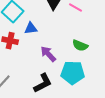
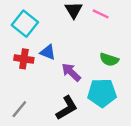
blue triangle: (31, 28) -> (48, 52), moved, turned 32

